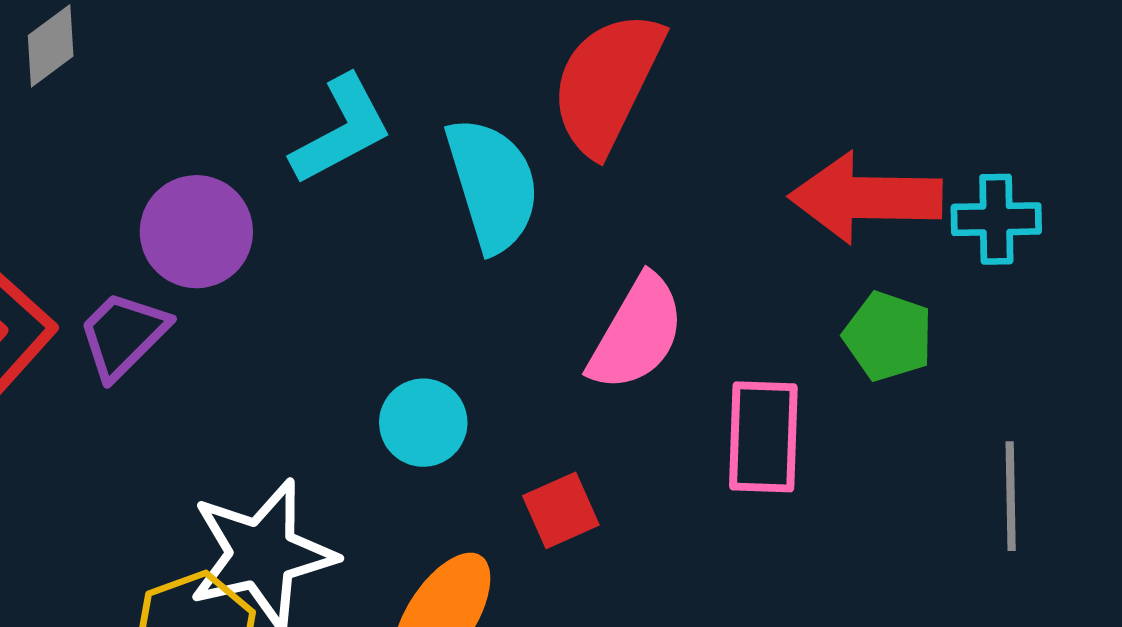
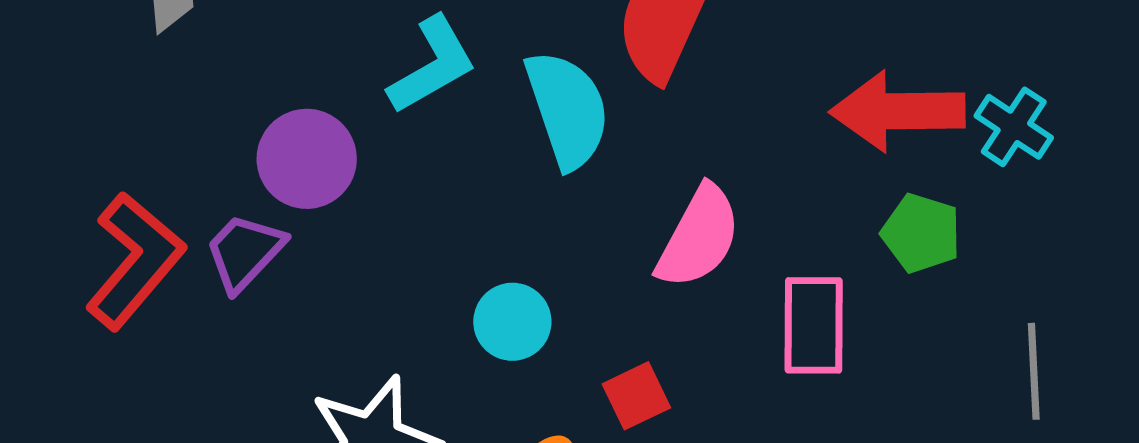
cyan cross: (996, 219) -> (1014, 127), turned 36

